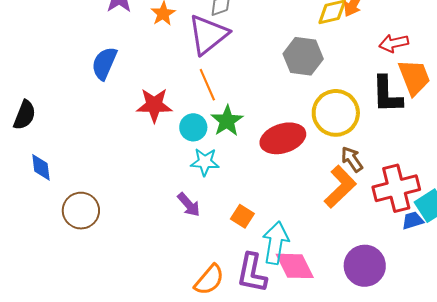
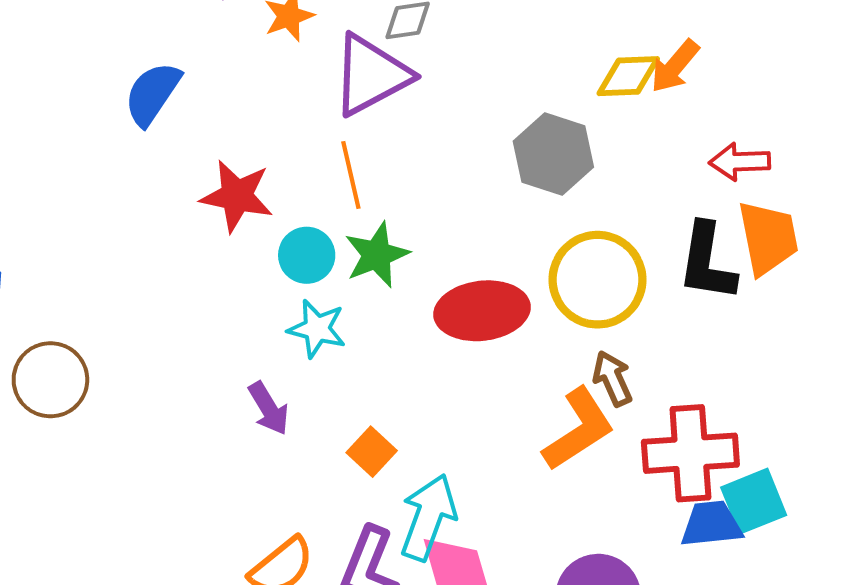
blue trapezoid: (413, 221) -> (711, 524), size x1.4

